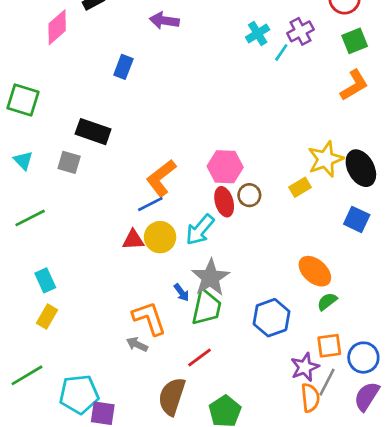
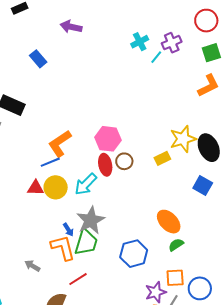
blue rectangle: (123, 67) -> (38, 59), turned -66
orange L-shape: (149, 318) -> (63, 248), moved

